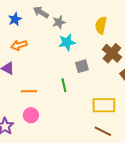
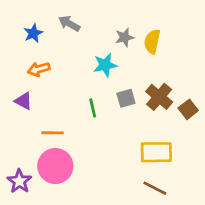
gray star: (59, 22) -> (125, 37), moved
brown cross: (112, 53) -> (159, 97), moved
green line: (64, 85) -> (93, 108), moved
pink circle: (31, 115) -> (55, 166), size x1.6

